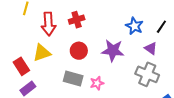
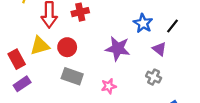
red circle: (79, 51) -> (67, 47), moved
gray cross: (147, 74) -> (154, 77), size x0.6
pink star: (97, 83) -> (109, 86), moved

